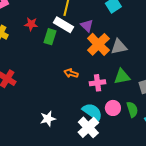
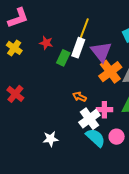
white rectangle: (64, 25) -> (78, 48), turned 72
purple triangle: (87, 26) -> (101, 52), size x1.6
white cross: (88, 127) -> (89, 119), moved

